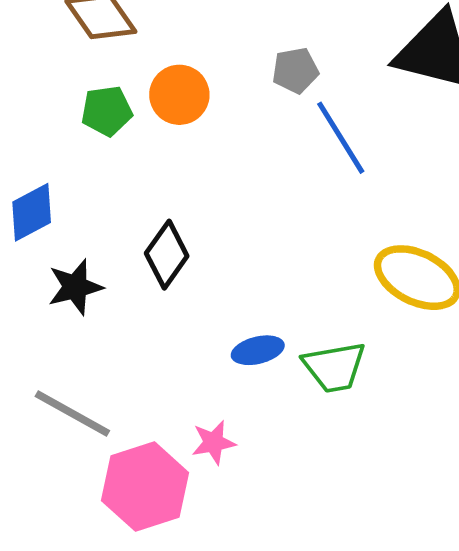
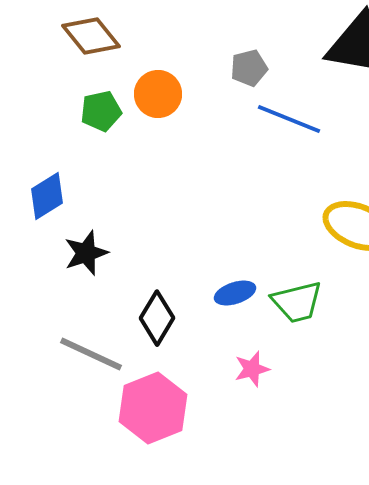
blue line: (341, 138) -> (289, 119), turned -32
black diamond: (167, 255) -> (157, 318), moved
pink star: (213, 442) -> (252, 369), moved

